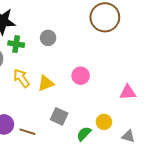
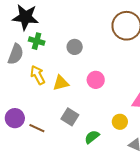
gray circle: (48, 38) -> (75, 47), moved
yellow circle: (104, 122) -> (120, 122), moved

